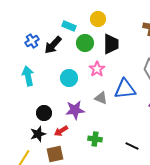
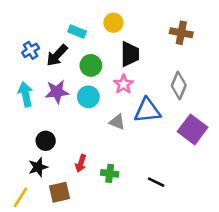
green circle: (85, 43) -> (91, 65), moved
pink star: (97, 69) -> (123, 84), moved
cyan circle: (69, 78) -> (88, 97), moved
purple star: (75, 110) -> (57, 92), moved
red arrow: (61, 131) -> (81, 163), moved, turned -40

